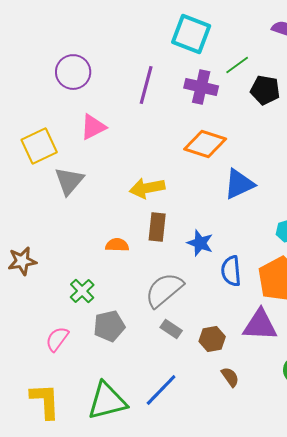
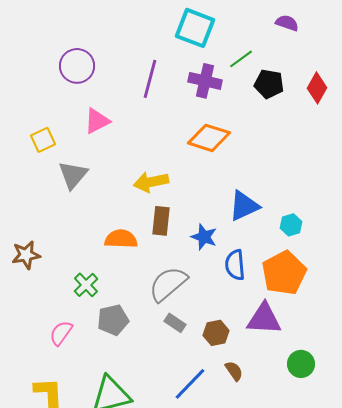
yellow square: (39, 146) -> (43, 140), size x0.7
blue triangle: (239, 184) -> (244, 206), moved
orange semicircle: (117, 245) -> (121, 239), size x1.4
blue line: (161, 390) -> (190, 384), moved

